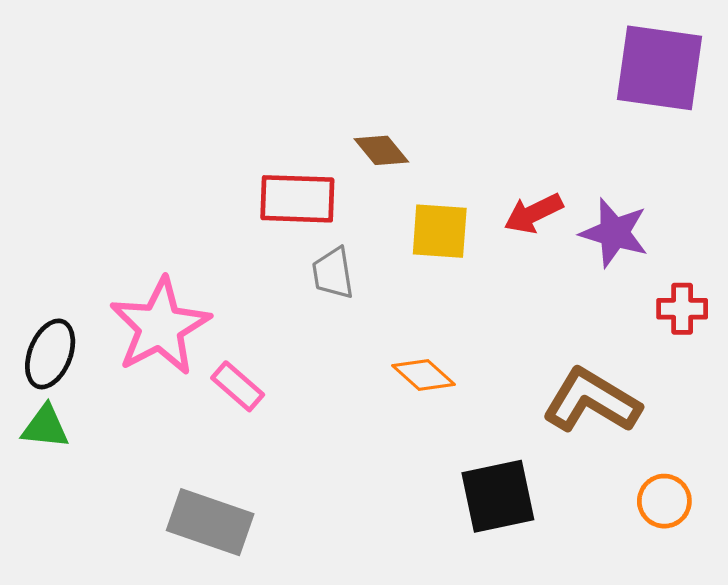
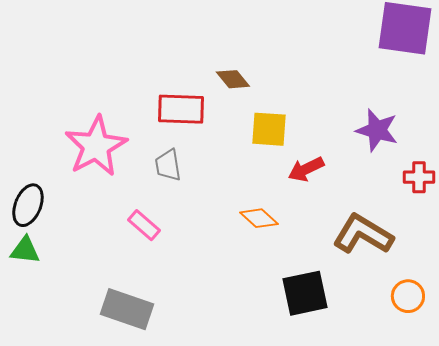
red arrow: (533, 213) -> (306, 169), moved
gray trapezoid: (333, 273) -> (168, 165), moved
pink star: (160, 327) -> (96, 146), moved

